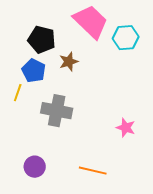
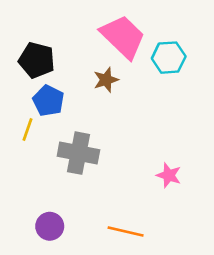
black pentagon: (42, 40) -> (37, 60), moved
brown star: (69, 62) -> (106, 80), moved

